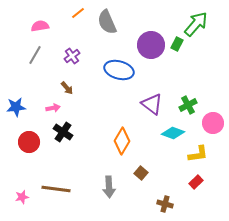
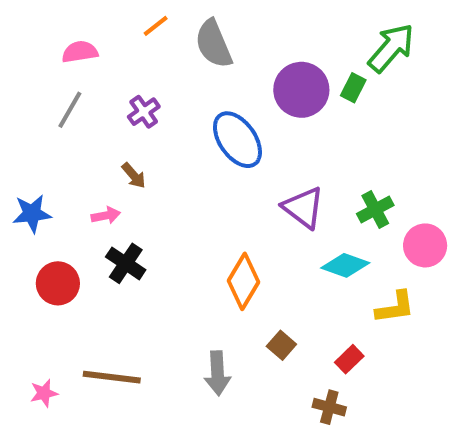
blue ellipse: (119, 70) -> (237, 140), turned 40
red rectangle: (196, 182) -> (349, 359), moved

